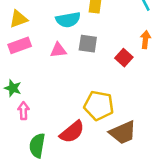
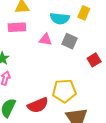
yellow pentagon: (99, 105) -> (64, 91), turned -30

